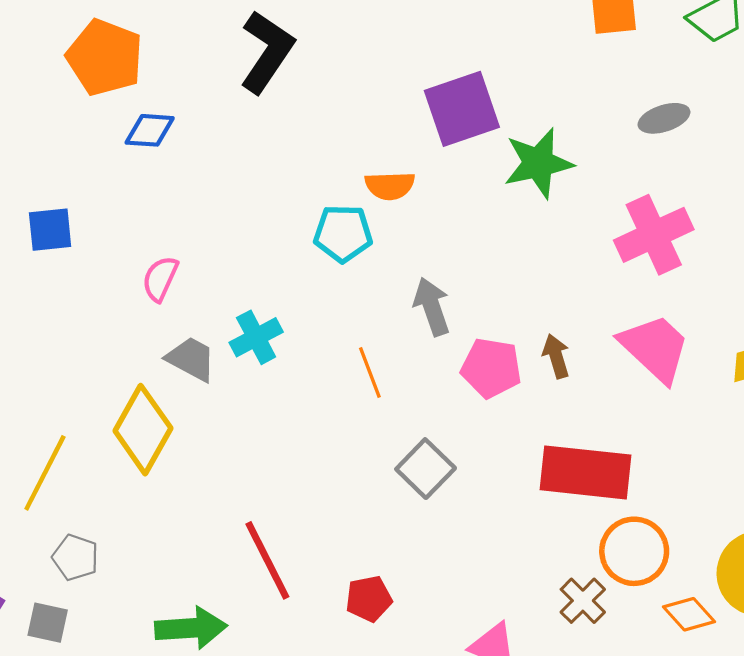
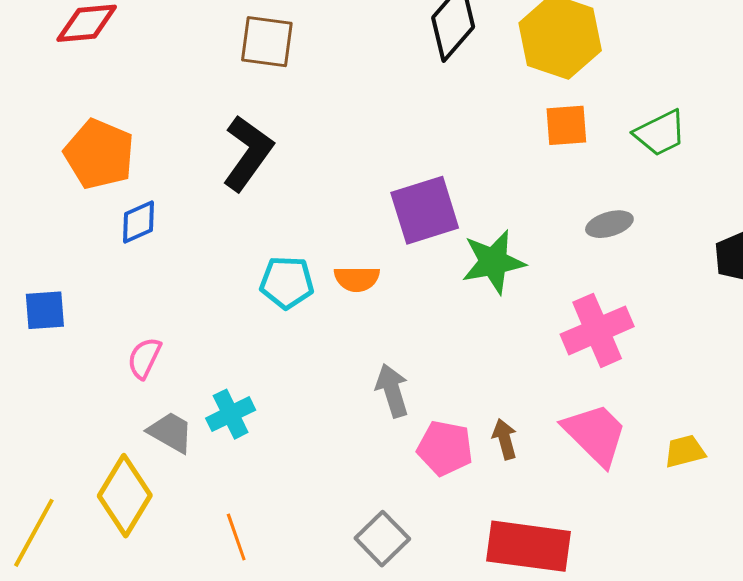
blue diamond: (150, 130) -> (139, 222), turned -30
cyan pentagon: (343, 233) -> (287, 282), moved
orange line: (370, 373) -> (236, 537), moved

